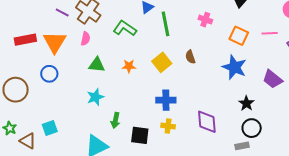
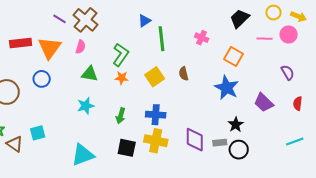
green L-shape: (125, 28) -> (121, 55), moved, turned 85
pink line: (270, 33) -> (265, 39), moved
green arrow: (115, 120) -> (121, 116), moved
yellow cross: (168, 126) -> (156, 141), size x1.6
gray rectangle: (242, 146) -> (220, 143), moved

